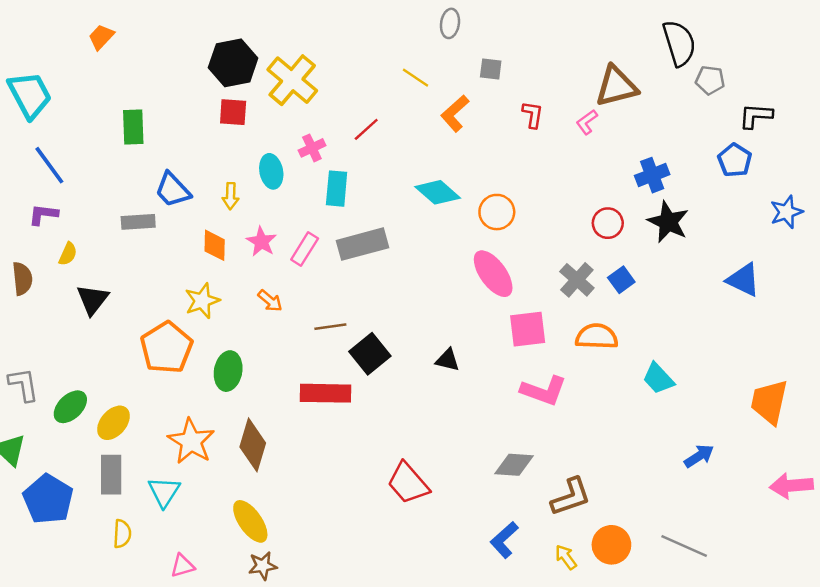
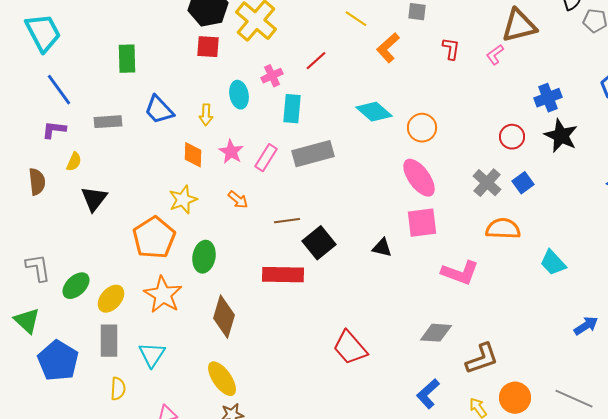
gray rectangle: (138, 222) -> (108, 122), moved
pink square: (528, 329) -> (422, 223), moved
orange star: (191, 441) -> (163, 295), moved

